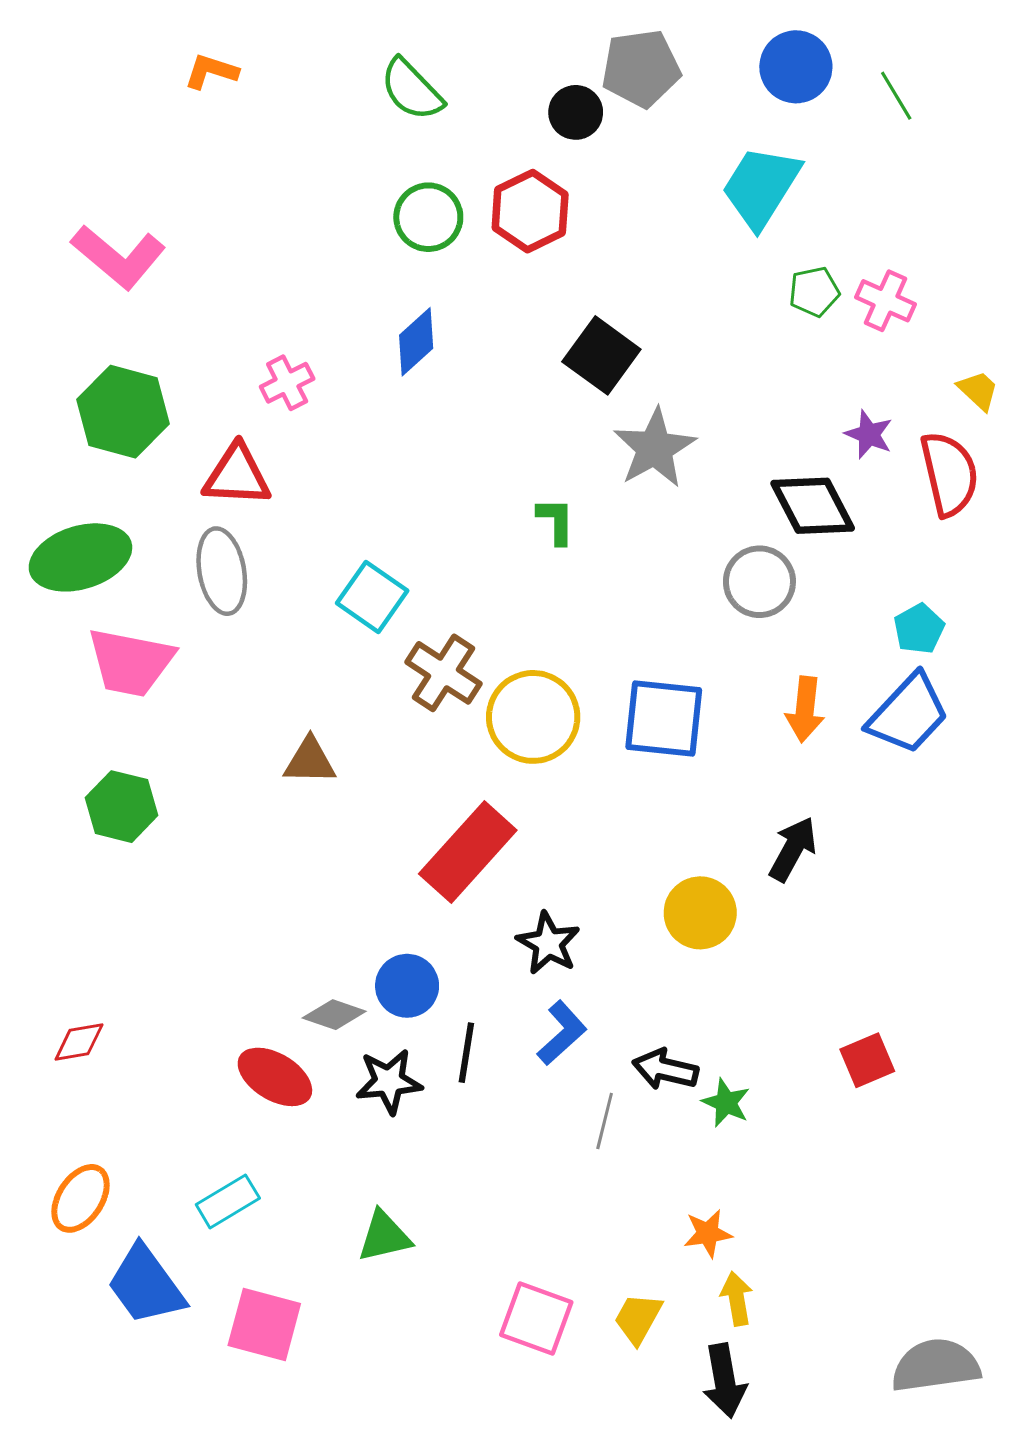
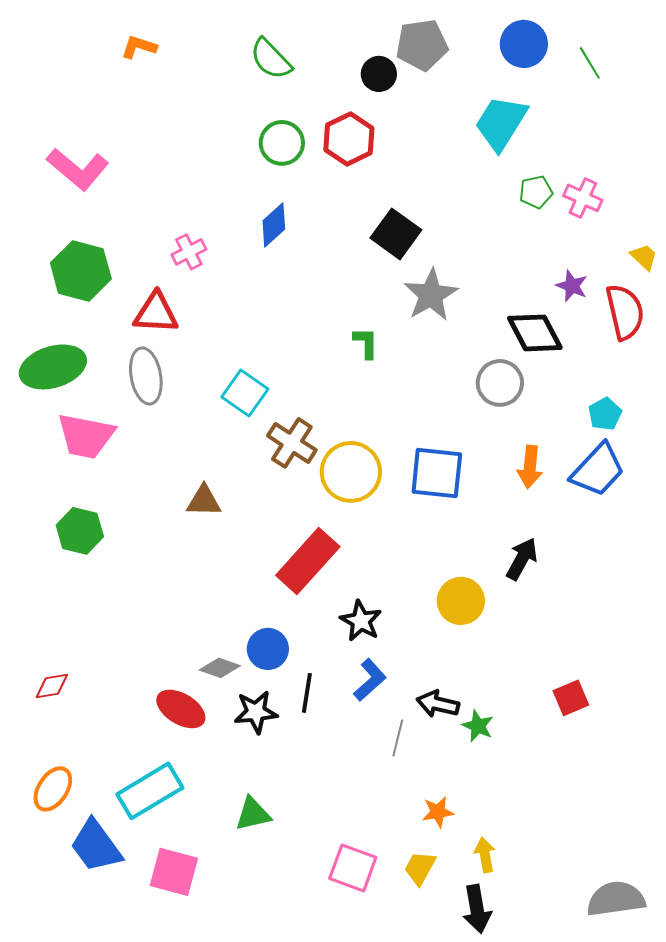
cyan rectangle: (228, 1201) -> (150, 791), size x1.6
orange star: (708, 1233) -> (438, 812), moved

